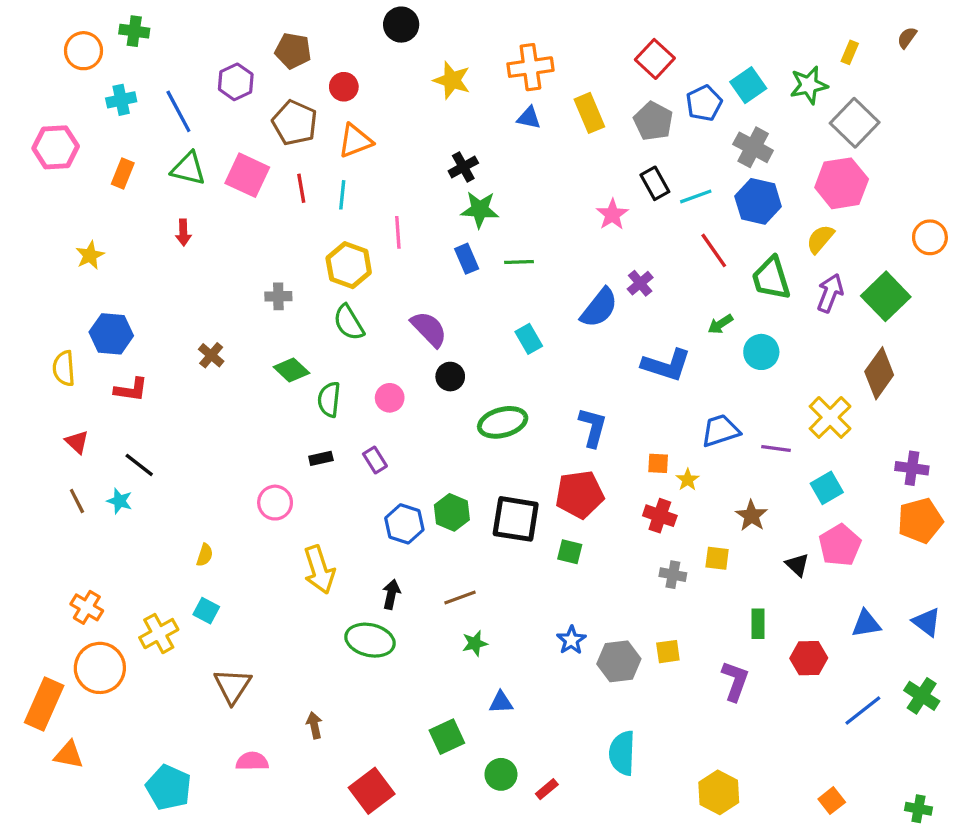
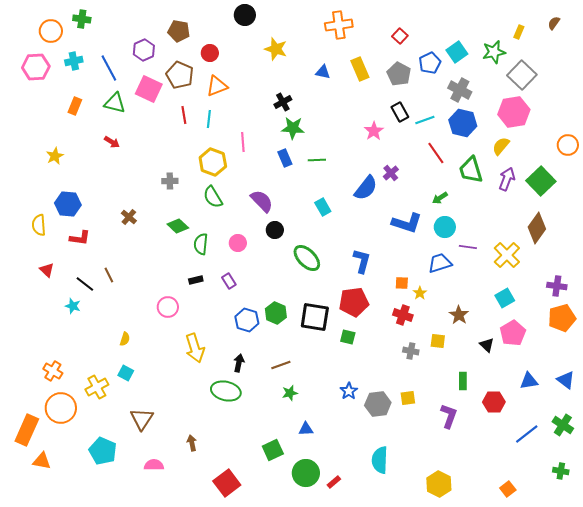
red square: (655, 59) -> (400, 36), size x0.7
orange cross: (530, 67) -> (339, 25), moved
pink hexagon: (56, 147) -> (36, 67), moved
pink square: (247, 175) -> (149, 89), moved
red arrow: (183, 232) -> (112, 142), turned -56
cyan circle: (761, 352) -> (445, 227), moved
green ellipse: (503, 422) -> (307, 258), turned 60
purple line: (776, 449) -> (468, 247), moved
brown line: (77, 501) -> (109, 275), moved
green circle: (501, 774) -> (306, 473), size x1.4
cyan pentagon: (169, 787) -> (103, 451), moved
green cross: (918, 809) -> (561, 471), moved

